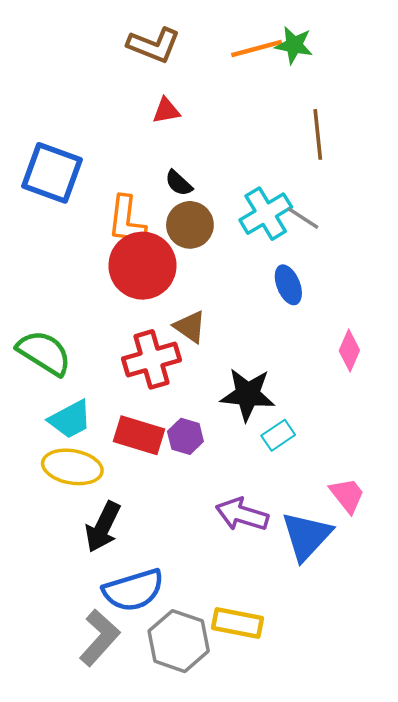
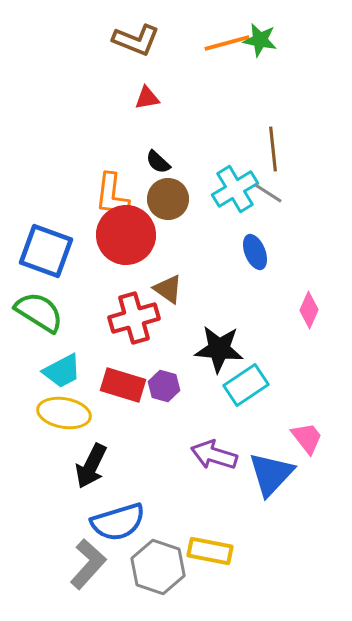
brown line: (318, 134) -> (273, 149), moved
blue square: (52, 173) -> (46, 251), moved
cyan rectangle: (278, 435) -> (246, 385), size x1.5

